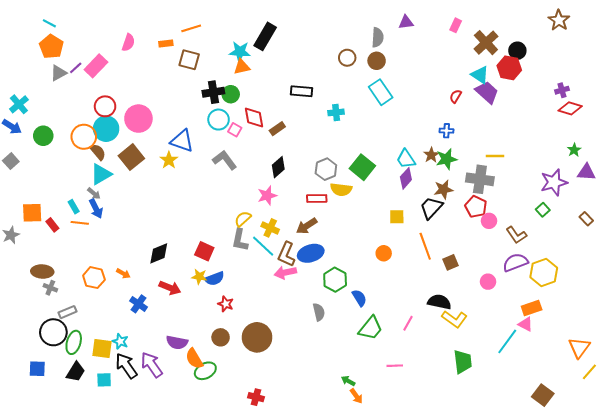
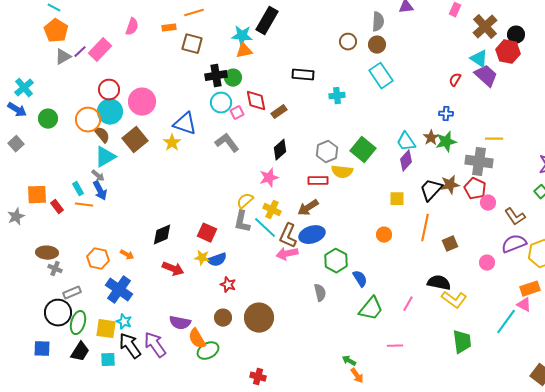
pink square: (235, 130) -> (237, 113), turned 32
brown star: (443, 189) -> (450, 185), moved
orange line: (425, 246) -> (425, 228), turned 32
blue cross: (138, 304) -> (119, 290), moved, size x1.5

